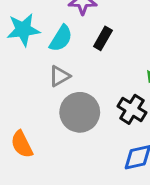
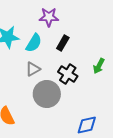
black cross: (132, 109) -> (68, 74), moved

